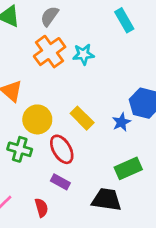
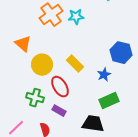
blue star: (121, 122) -> (104, 75), moved
green cross: (20, 149) -> (35, 98), moved

